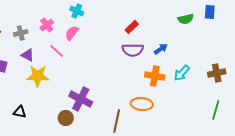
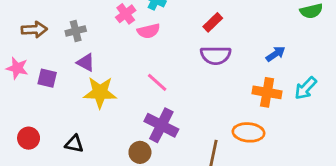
pink cross: (47, 25) -> (126, 14), moved
red rectangle: (132, 27) -> (213, 22), moved
pink semicircle: (72, 33) -> (149, 31), turned -140
purple semicircle: (133, 50) -> (216, 55), moved
pink line: (57, 51) -> (157, 82), moved

